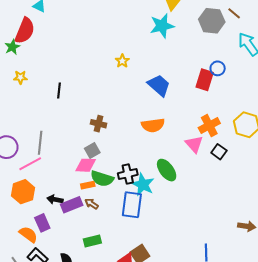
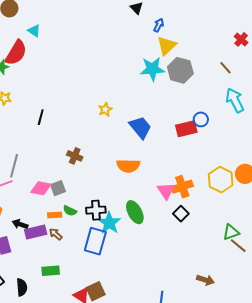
gray hexagon: (212, 21) -> (180, 70), moved
yellow star: (122, 61) -> (105, 109), moved
red rectangle: (205, 80) -> (186, 129), turned 50
orange cross: (209, 126) -> (182, 187), moved
gray square: (92, 150) -> (58, 188), moved
black square: (219, 152) -> (181, 214), moved
pink diamond: (86, 165) -> (41, 188), moved
green semicircle: (102, 179) -> (70, 211), size x0.6

